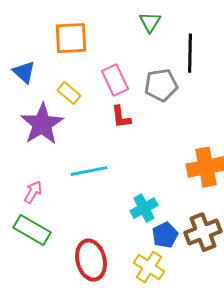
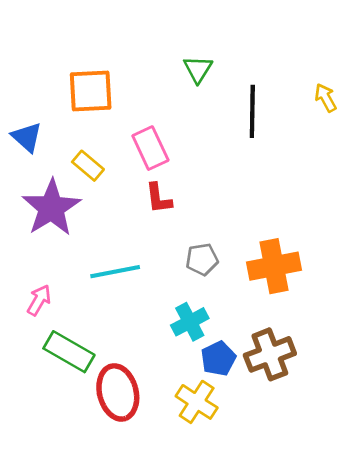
gray pentagon: (161, 85) -> (202, 259), moved, size x0.7
green rectangle: (32, 230) -> (69, 352), moved

